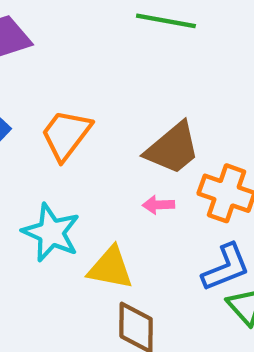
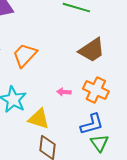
brown trapezoid: (172, 148) -> (92, 50), moved

